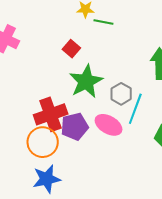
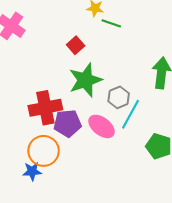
orange circle: (43, 142) -> (44, 151), moved
blue star: (47, 179) -> (32, 171), size x0.7

